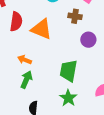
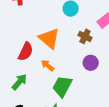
red semicircle: (16, 22) -> (26, 52), moved
orange arrow: (25, 60) -> (48, 65), moved

